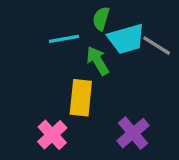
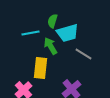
gray line: (157, 46) -> (84, 54), moved

